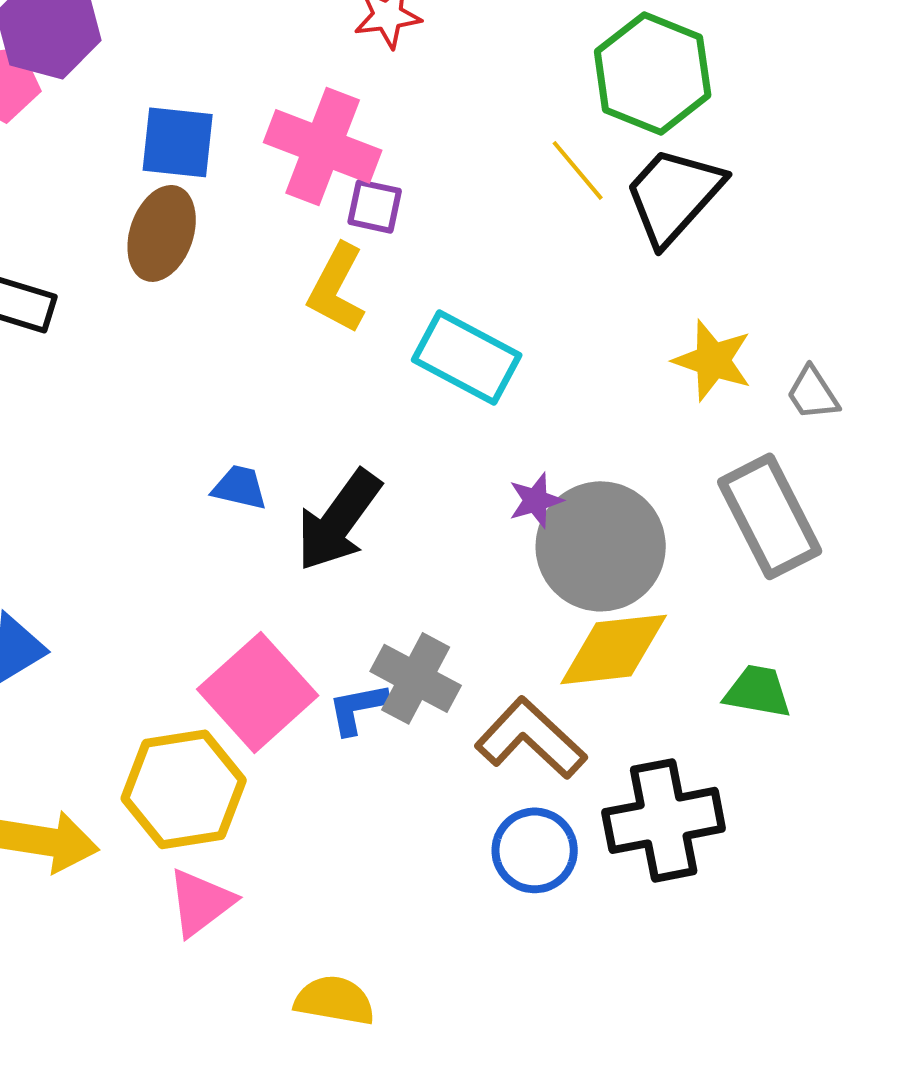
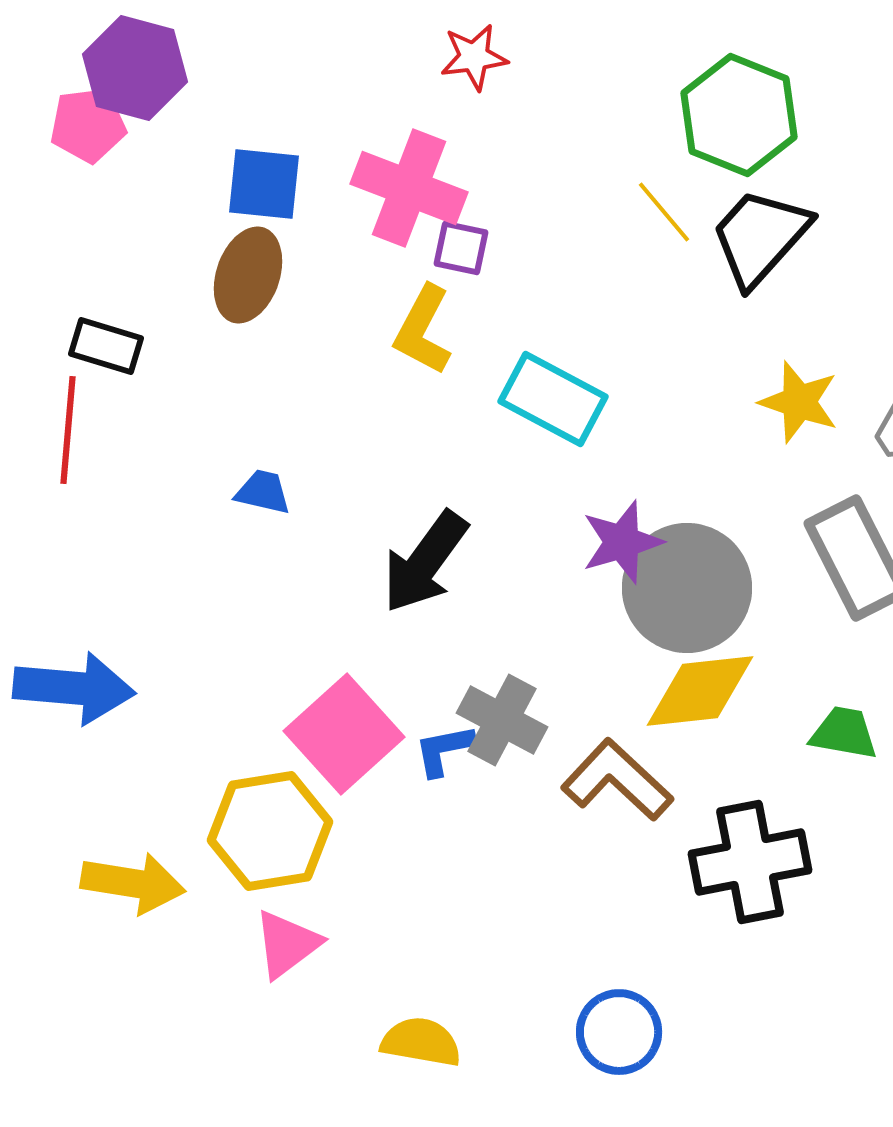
blue trapezoid: (240, 487) -> (263, 492), moved
purple star: (536, 500) -> (622, 542), size x1.5
blue circle: (535, 850) -> (619, 1032), moved

